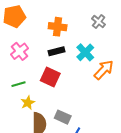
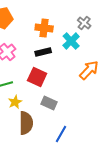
cyan cross: (85, 52) -> (71, 41), moved
gray rectangle: (63, 117) -> (49, 103), moved

